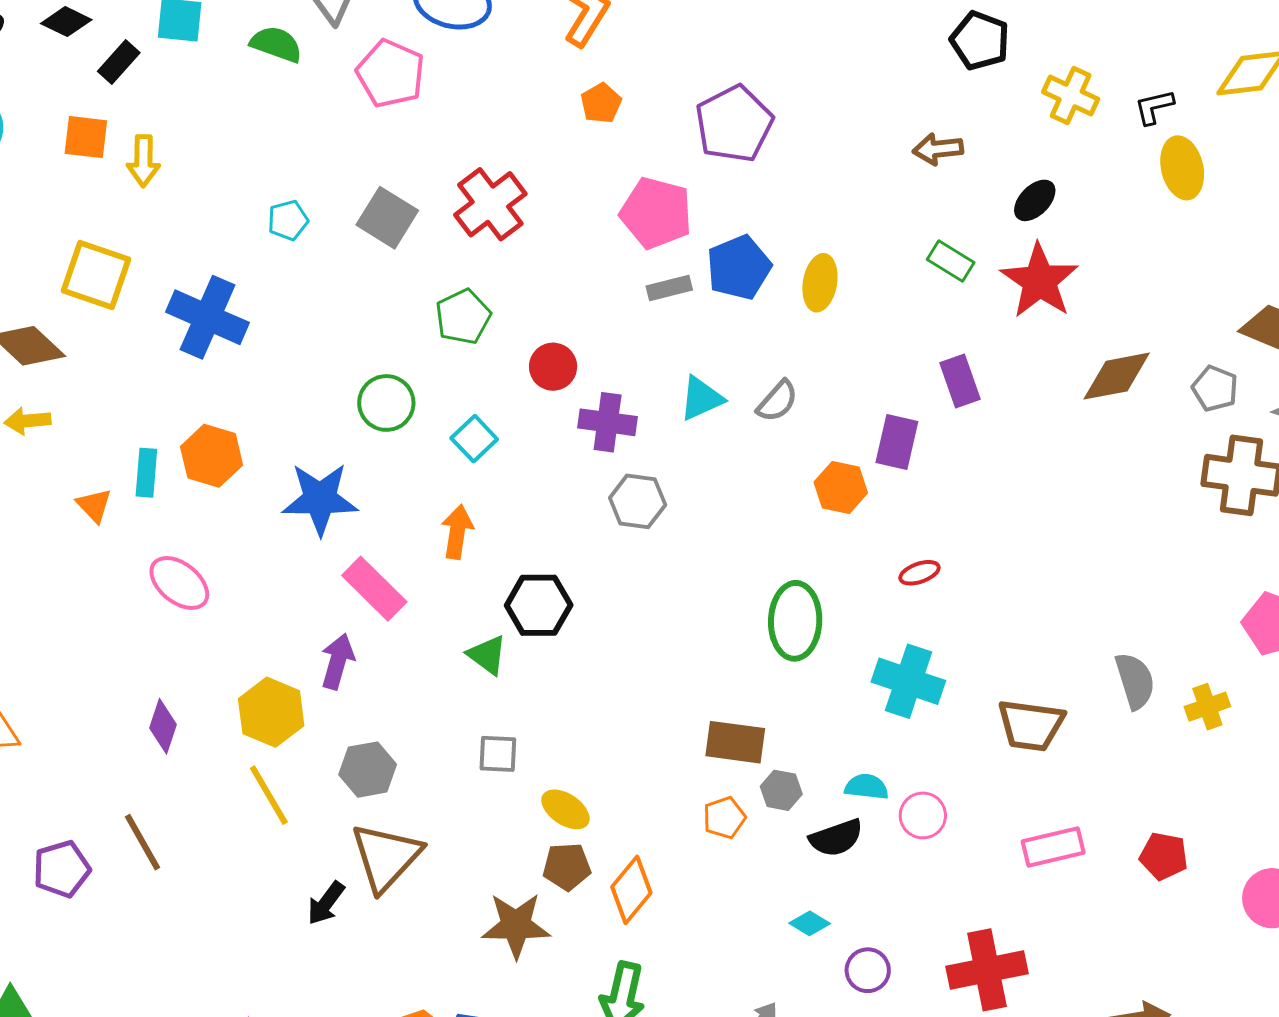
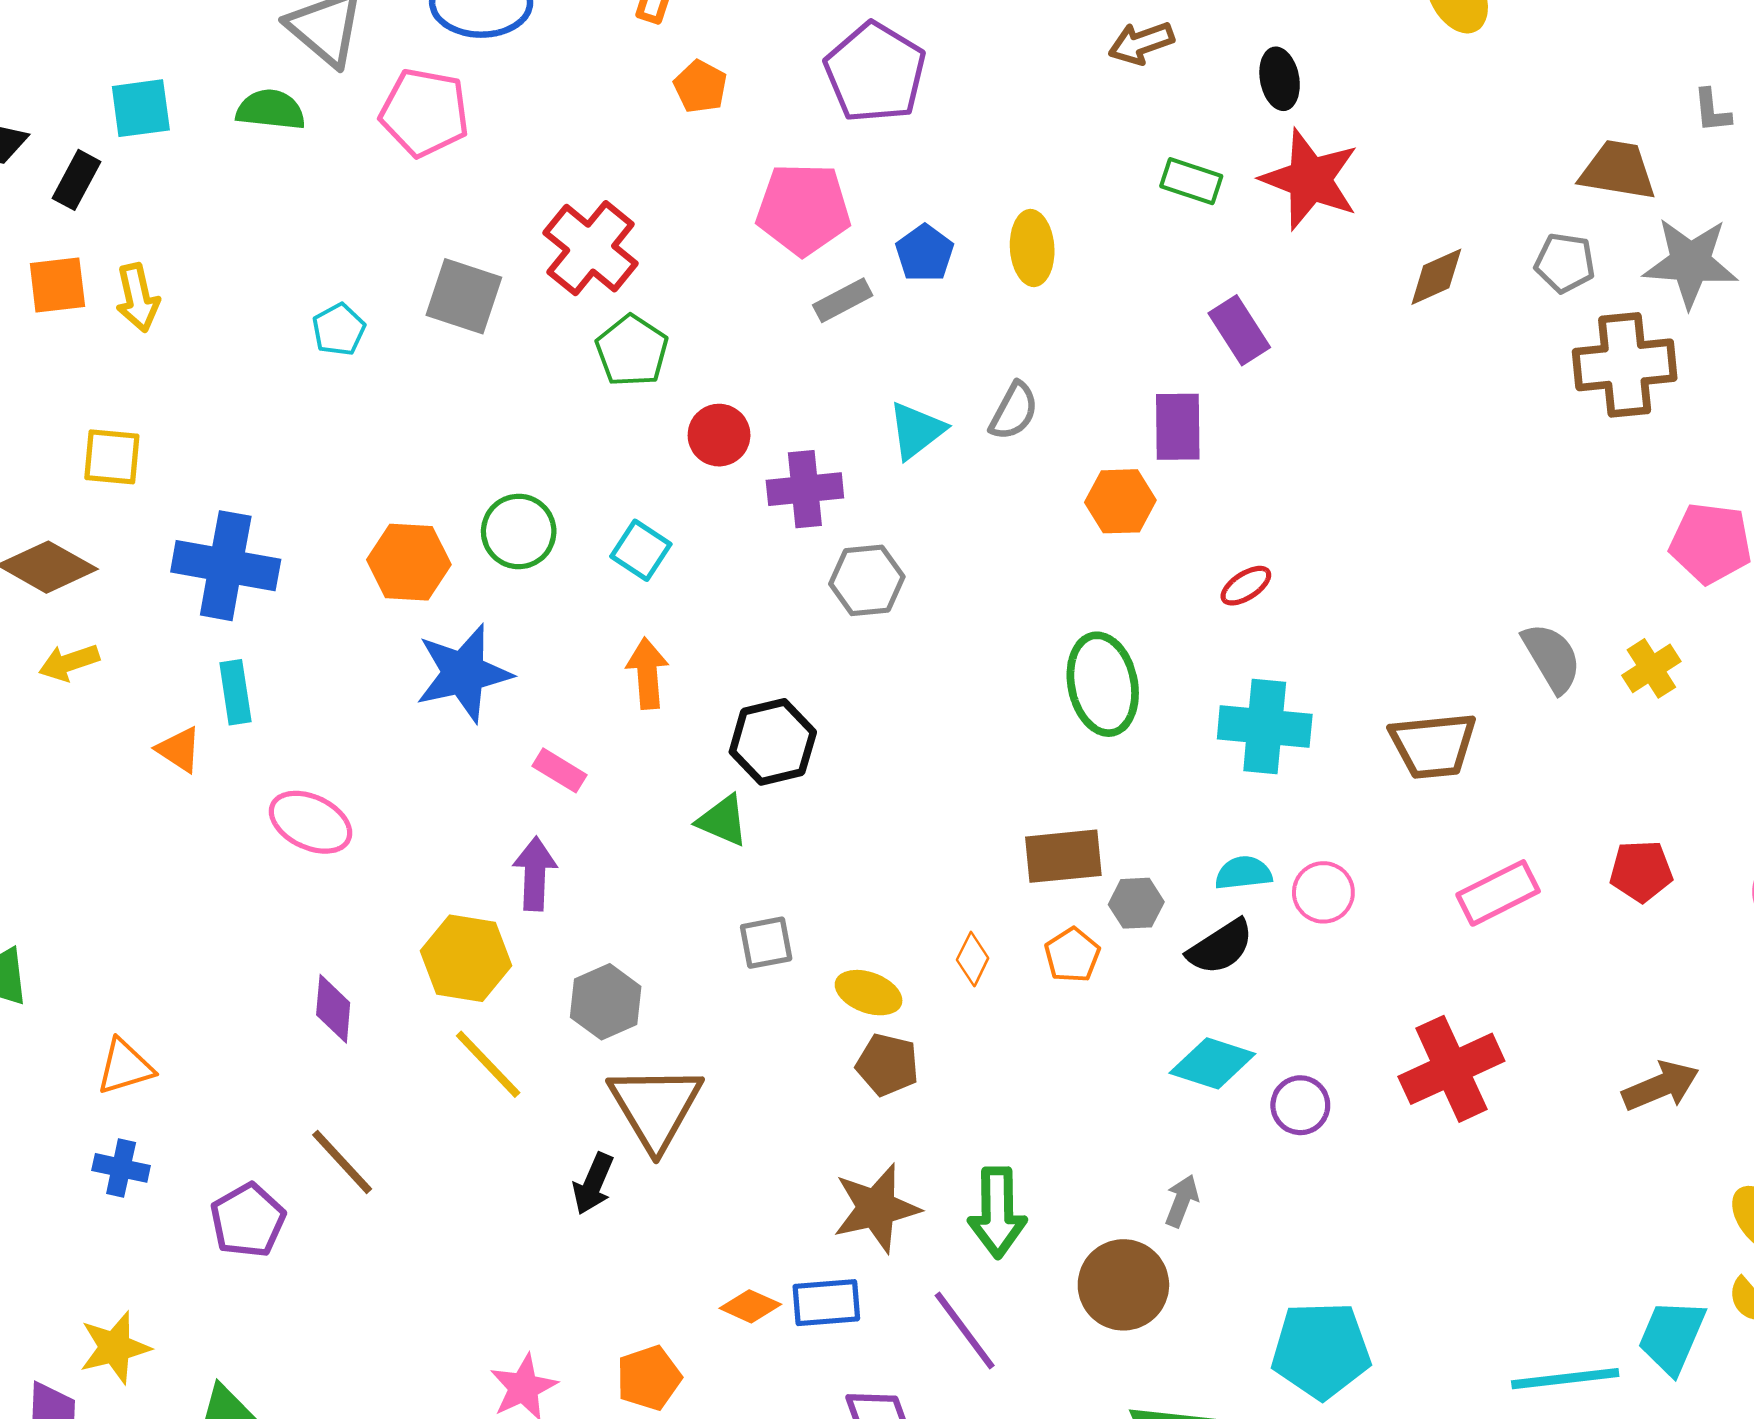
black ellipse: (1035, 200) -> (1280, 79), turned -42
blue pentagon: (739, 267) -> (925, 253), size x0.7
yellow square: (96, 275) -> (112, 457), size x0.7
blue cross: (207, 317) -> (226, 566), moved
green pentagon: (463, 317) -> (632, 351), moved
brown diamond: (1117, 376) -> (1436, 277), size x0.7
orange hexagon: (212, 456) -> (409, 562), moved
pink rectangle: (374, 589) -> (559, 770), size x0.6
brown pentagon: (567, 867) -> (887, 1065), turned 30
orange diamond: (631, 890) -> (973, 959), moved, size x0.6
cyan diamond: (810, 923) -> (1212, 1063), size x1.6
brown star: (516, 925) -> (876, 1208), moved

